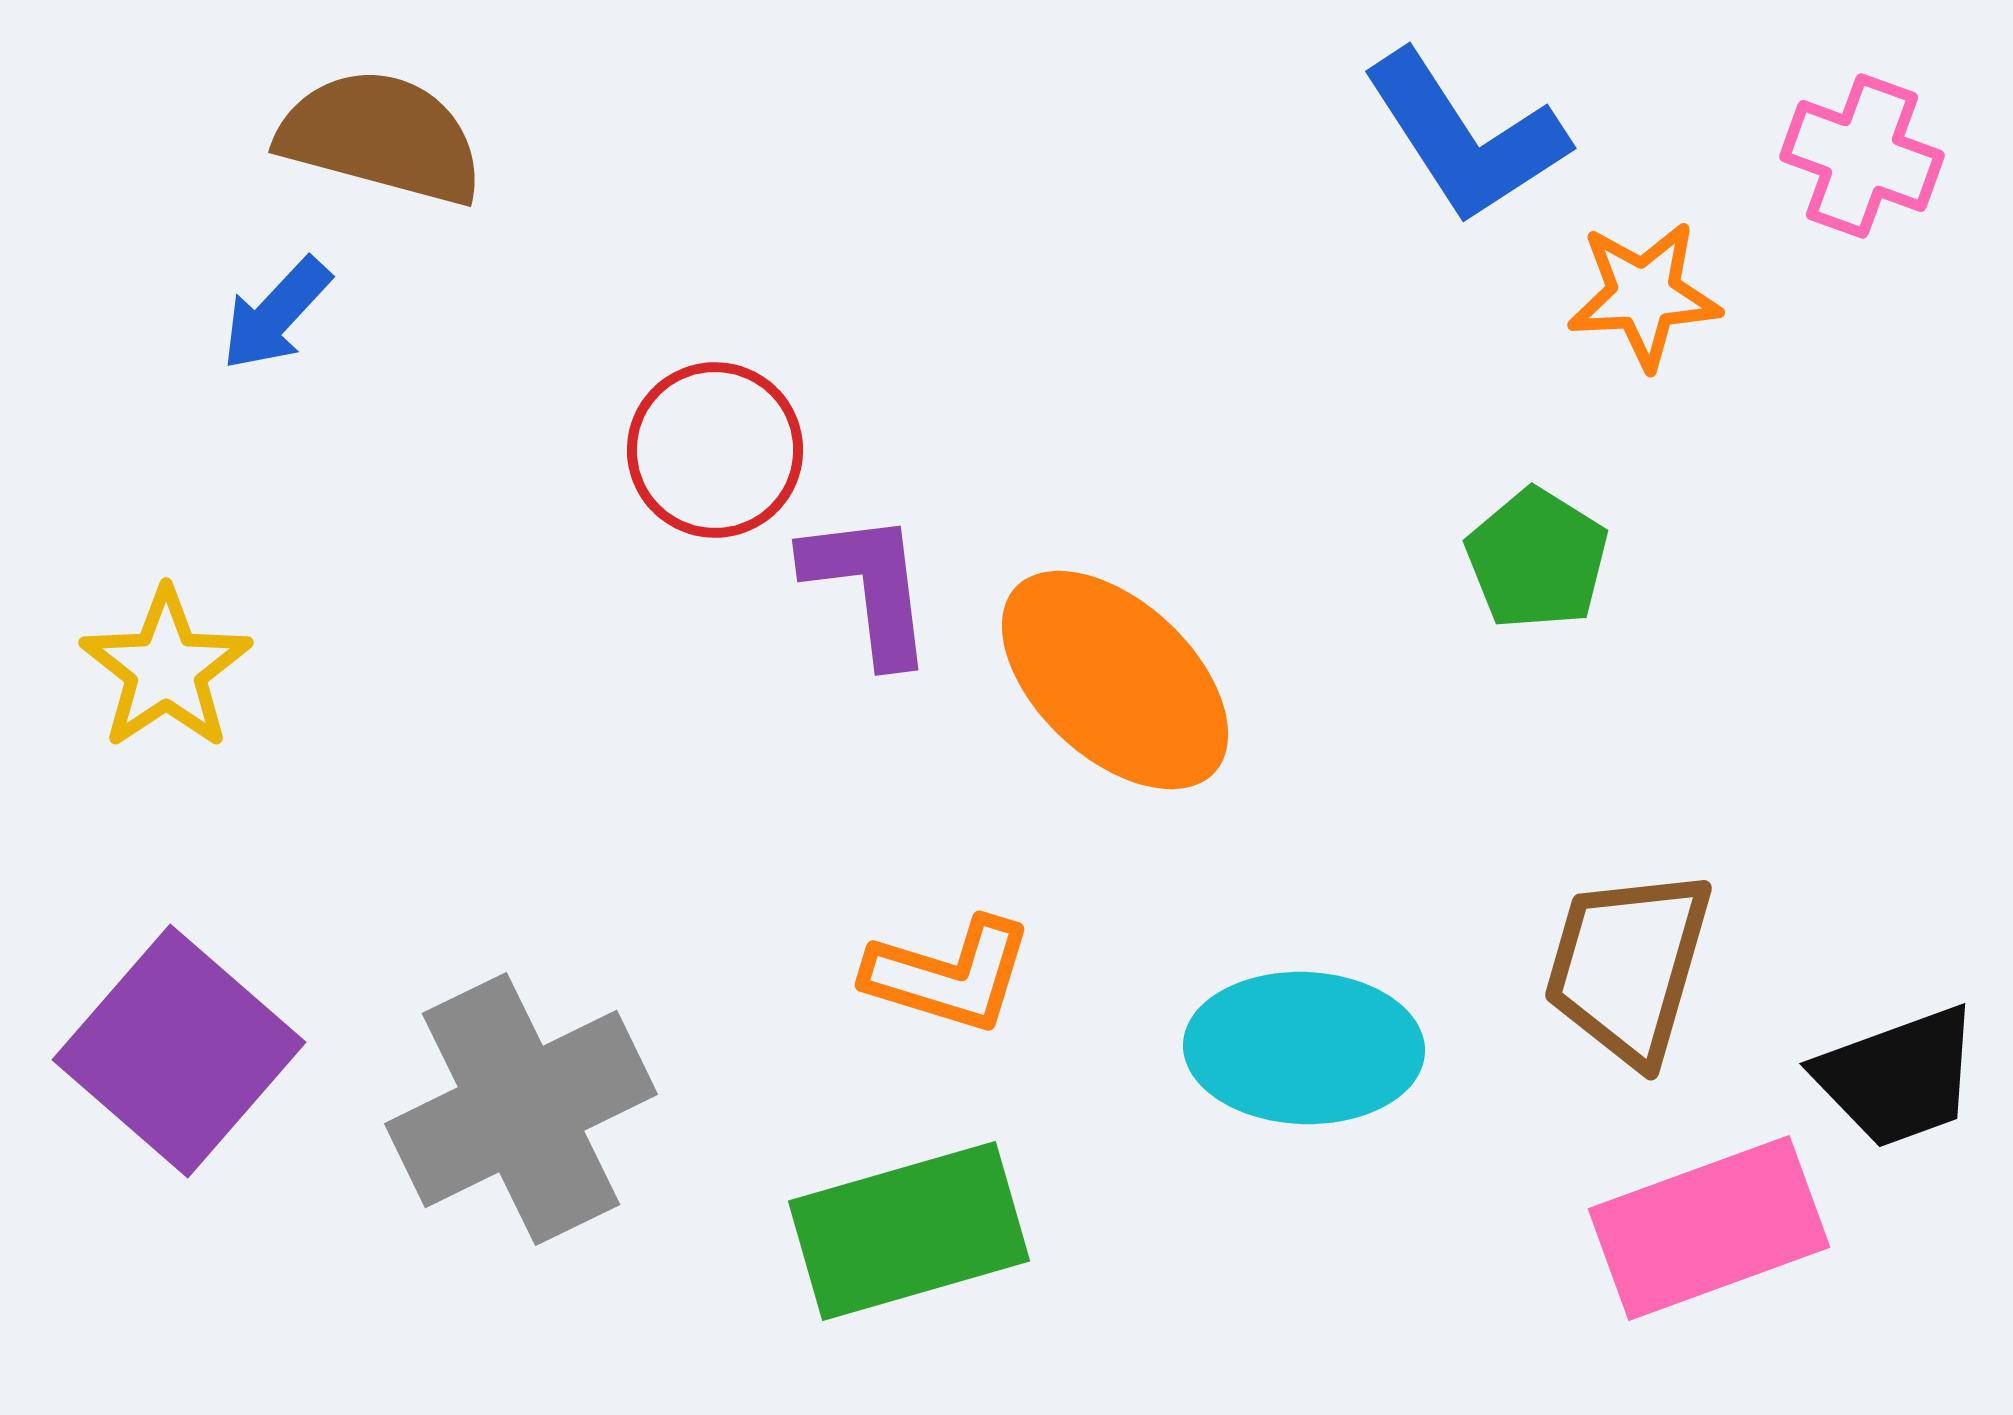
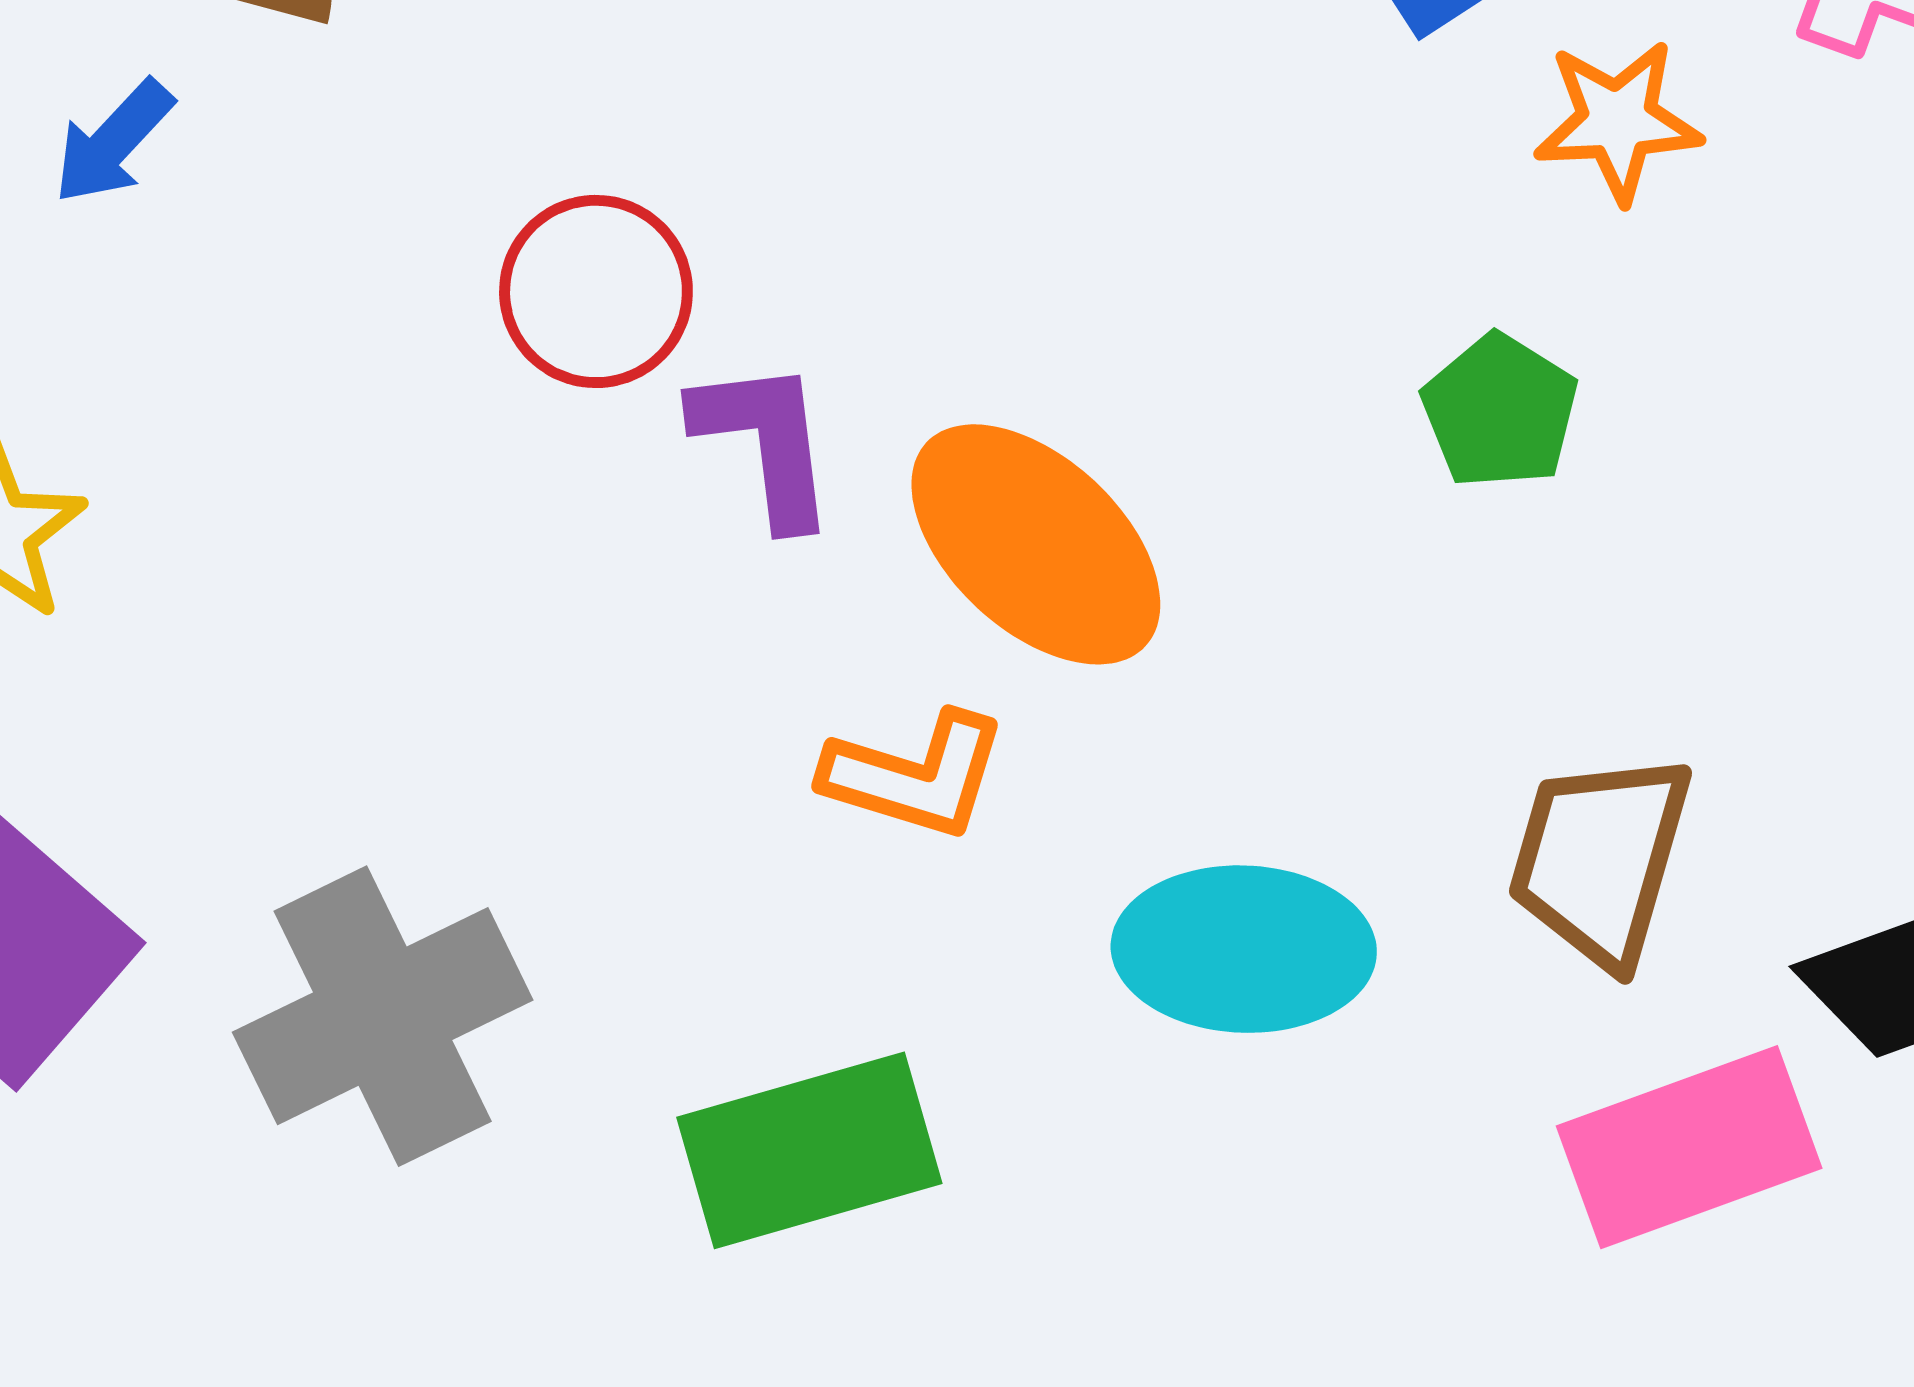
orange L-shape: (949, 975) -> (915, 775), moved

